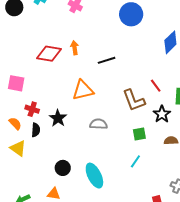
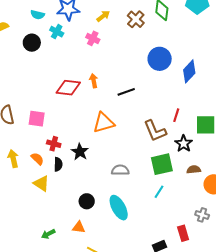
blue circle: (131, 14) -> (160, 59), moved
red line: (156, 86) -> (176, 115), turned 56
gray semicircle: (98, 124) -> (120, 170), moved
green square: (139, 134) -> (162, 164), size x1.6

